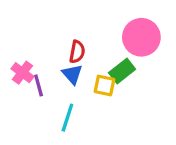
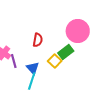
blue triangle: (72, 74) -> (33, 68), moved
yellow square: (104, 85) -> (55, 61), turned 32

